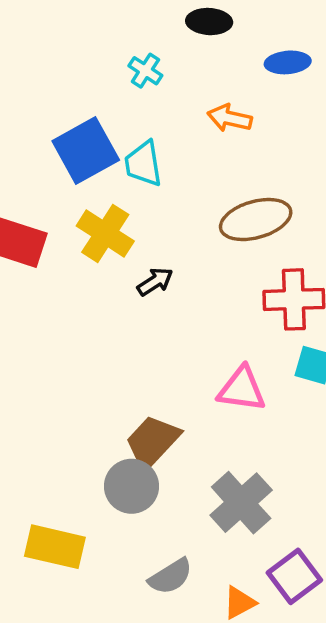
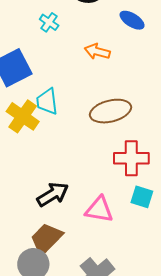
blue ellipse: (288, 62) -> (132, 20), turned 35
cyan trapezoid: (143, 164) -> (47, 101), moved
black arrow: (155, 282) -> (53, 194), moved, size x1.5

